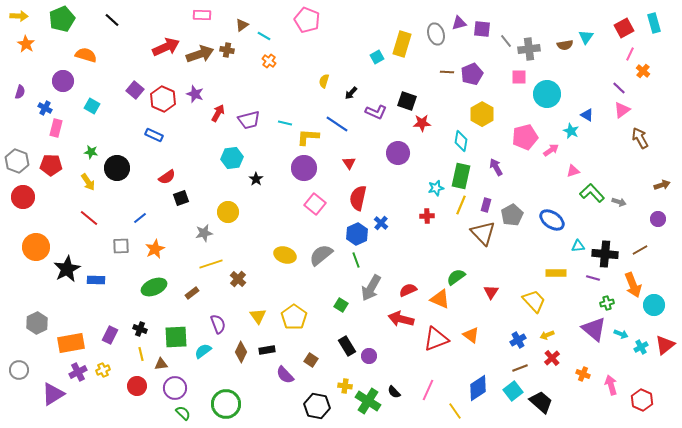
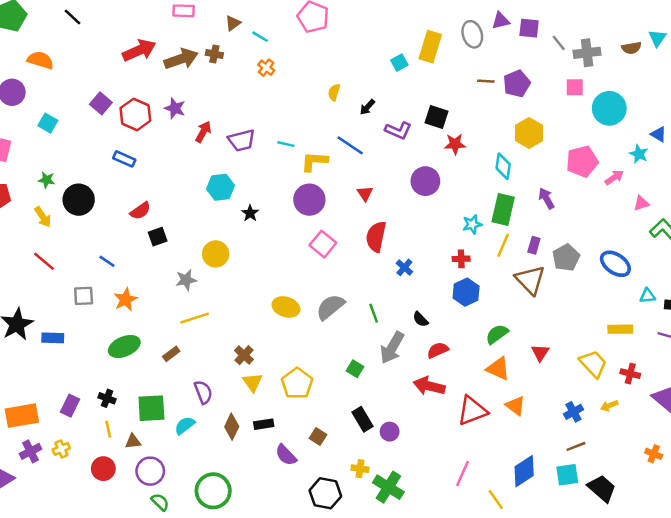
blue line: (140, 218) -> (107, 261), turned 72
blue hexagon: (357, 234) -> (466, 292), moved
brown cross: (238, 279) -> (244, 355), moved
orange triangle: (440, 299) -> (498, 369), moved
red cross: (552, 358) -> (630, 374), moved, turned -35
cyan square: (513, 391) -> (567, 475), turned 30
black semicircle: (394, 392) -> (420, 319), moved

